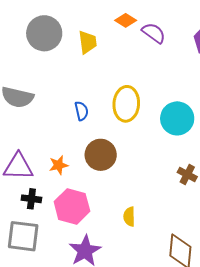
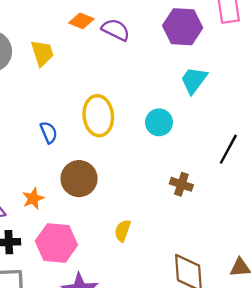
cyan circle: (177, 118) -> (159, 122), size x0.7
yellow semicircle: (129, 217) -> (123, 231), moved, turned 30

